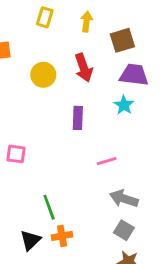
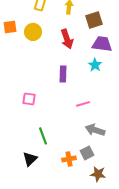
yellow circle: (43, 75) -> (33, 32), moved
pink square: (16, 154) -> (29, 99), moved
gray square: (124, 230) -> (87, 153), moved, turned 32
orange cross: (62, 236) -> (69, 159), moved

